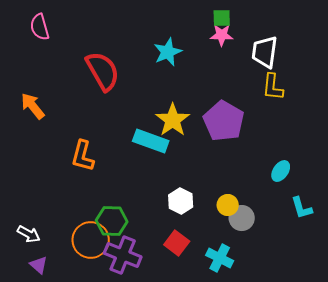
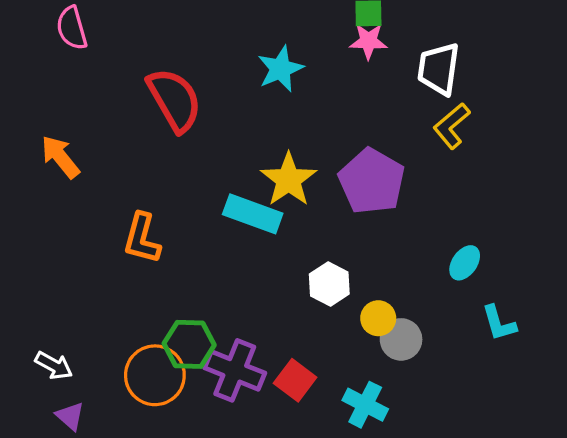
yellow L-shape: (273, 87) -> (452, 126), turned 44
white hexagon: (181, 201) -> (329, 284), moved
purple cross: (123, 255) -> (235, 370), moved

